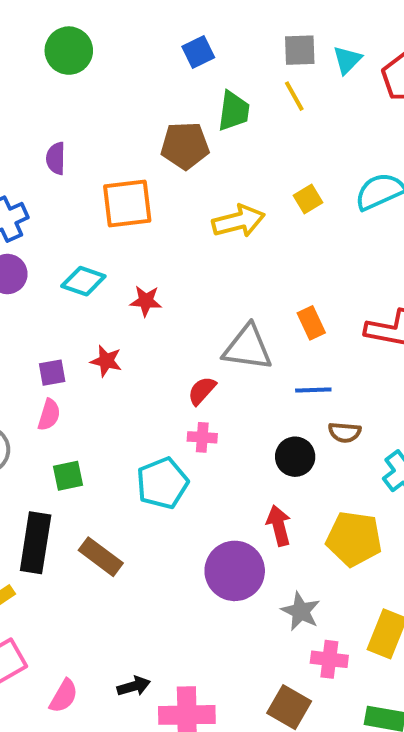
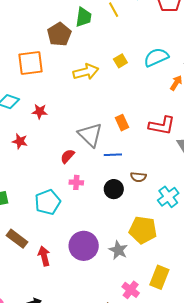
brown pentagon: (185, 146) -> (59, 34), turned -30
gray triangle: (248, 348) -> (90, 135), turned 36
blue line: (313, 390) -> (113, 155), moved
pink cross: (202, 437) -> (76, 182), moved
red arrow: (279, 526) -> (44, 256), moved
gray star: (301, 611) -> (118, 250), moved
pink cross: (329, 659) -> (131, 290), turned 30

